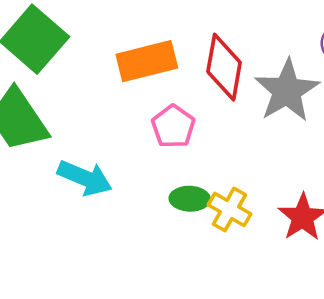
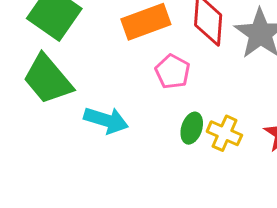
green ellipse: (190, 199) -> (192, 128), turned -68

